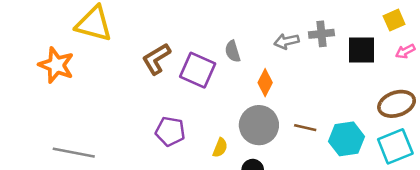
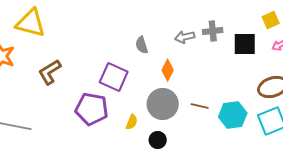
brown L-shape: (156, 59) -> (50, 72), moved
purple square: (198, 70) -> (114, 77), moved
purple pentagon: (170, 131) -> (92, 109), size x1.4

